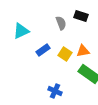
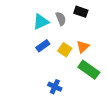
cyan triangle: (21, 31) -> (41, 22), moved
orange triangle: (83, 51) -> (83, 47), turned -32

